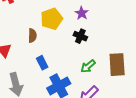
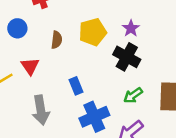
brown semicircle: (32, 36) -> (57, 40), moved
black cross: (80, 36) -> (127, 57), size x1.5

